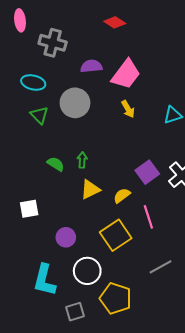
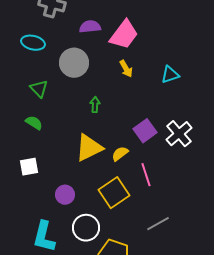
green triangle: (39, 115) -> (39, 89), moved
green arrow: (82, 160) -> (95, 105), moved
green semicircle: (56, 164) -> (34, 123), moved
yellow triangle: (90, 189) -> (89, 148), size x1.4

